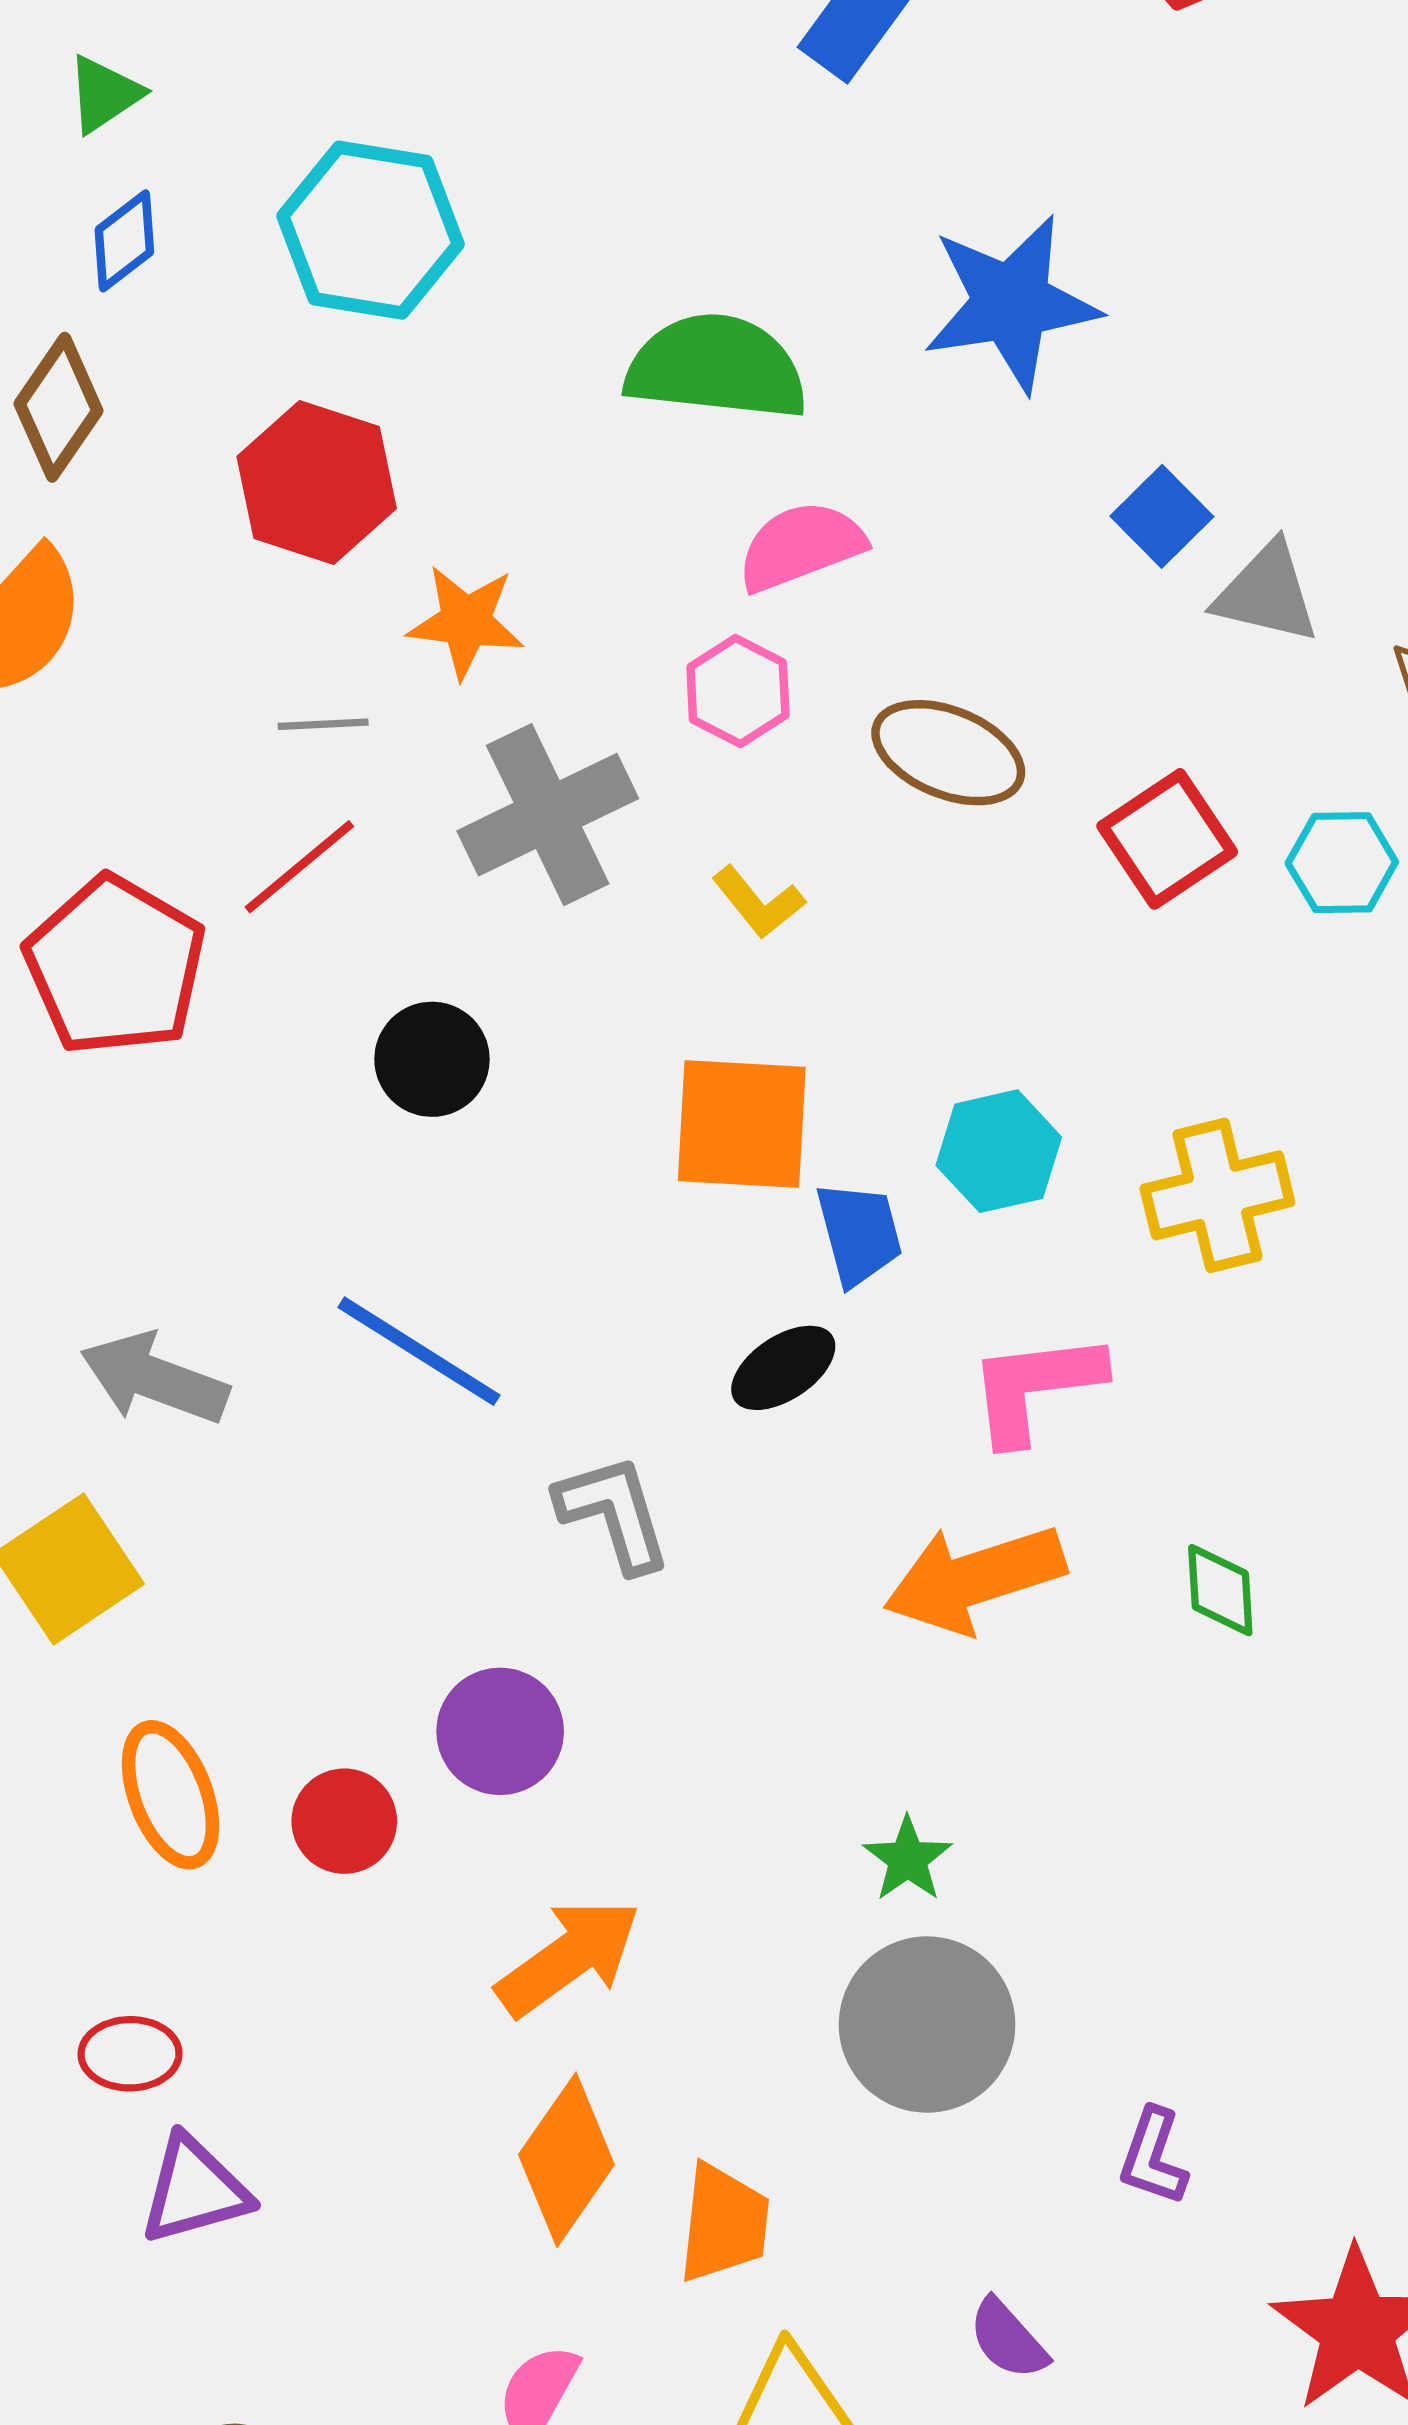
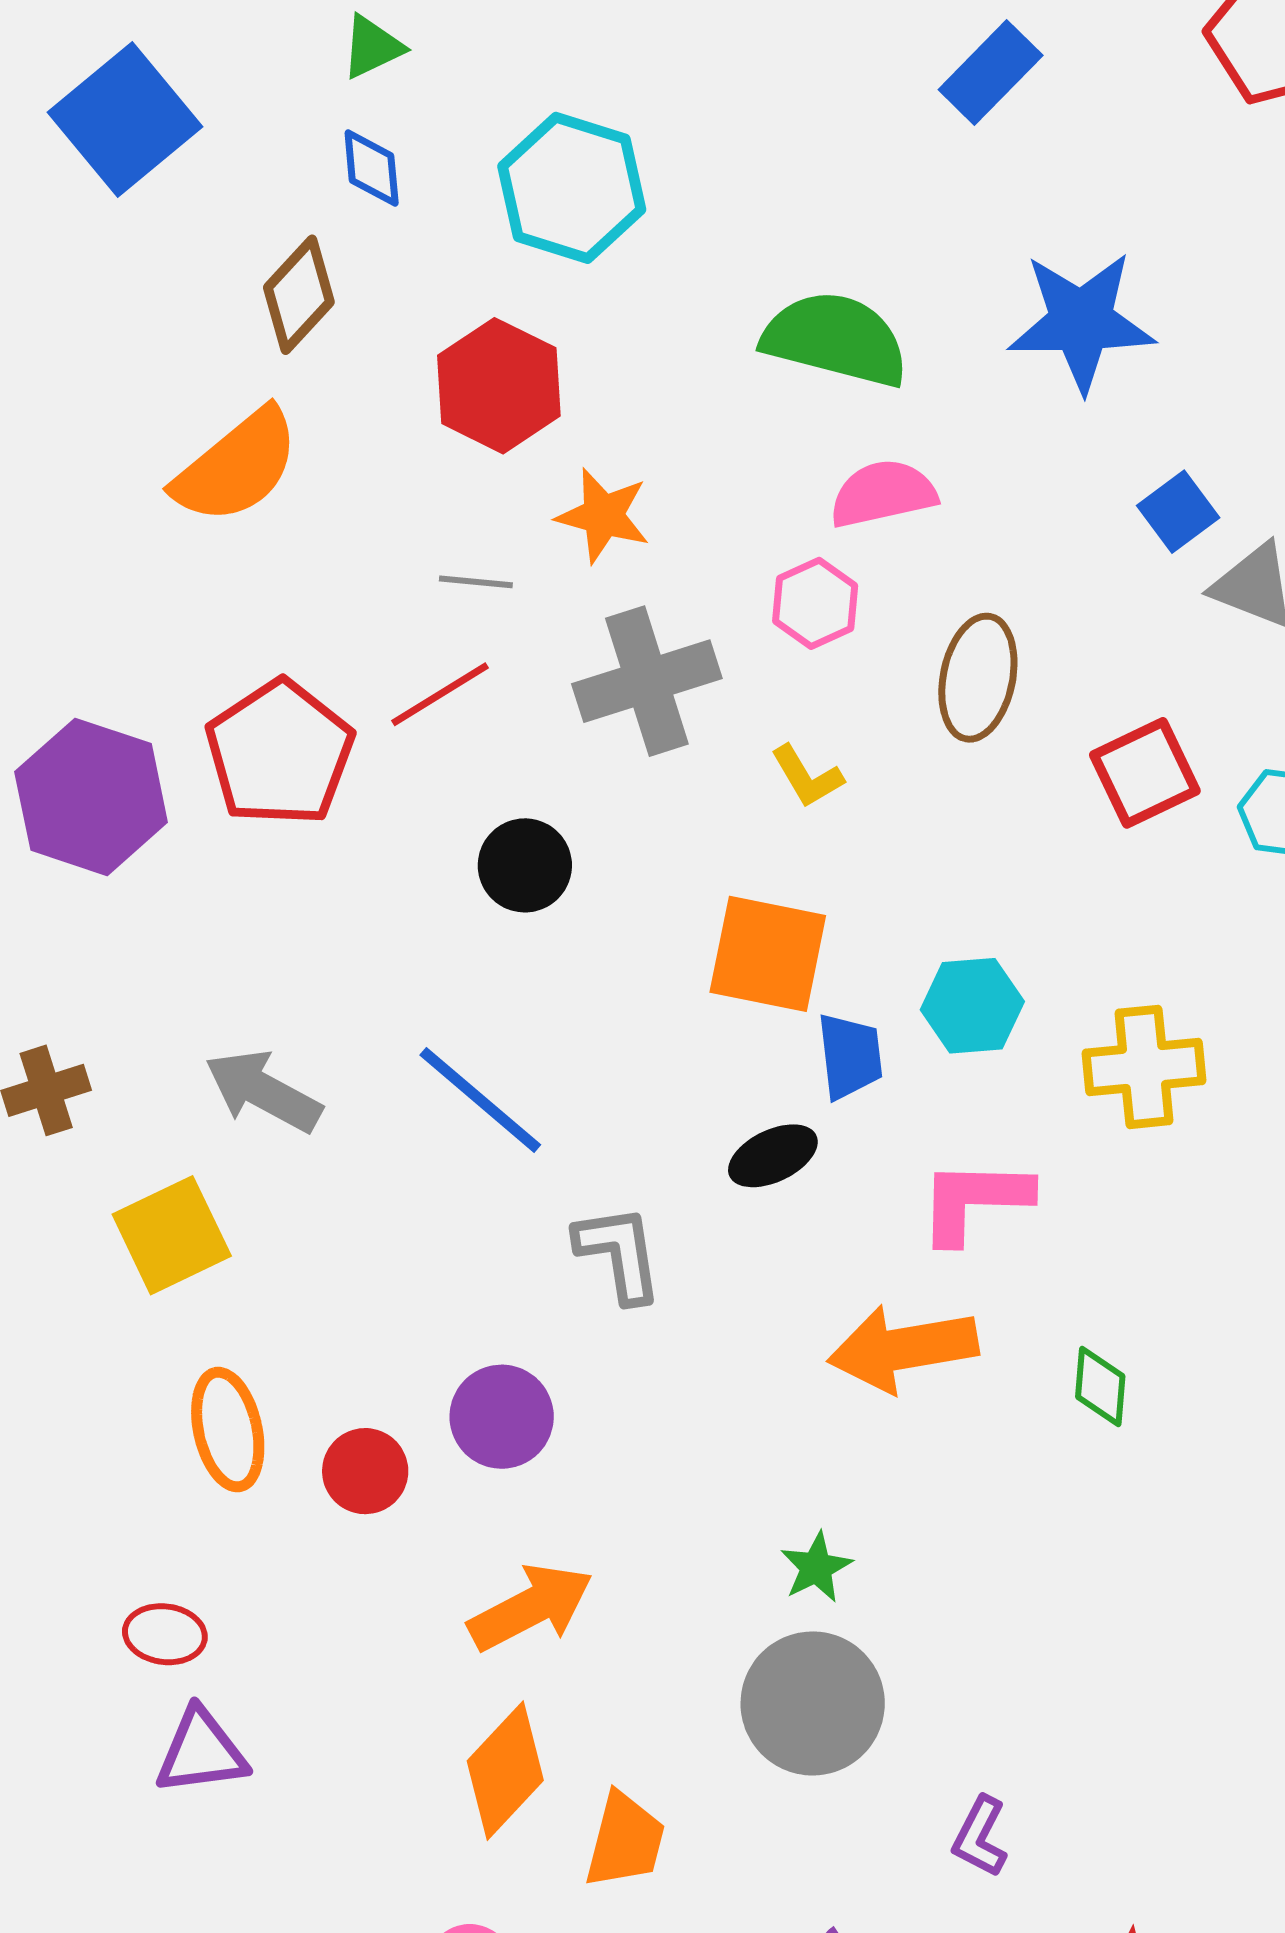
blue diamond: (124, 241) -> (372, 168), turned -66
brown ellipse: (948, 753) -> (978, 678), turned 71

